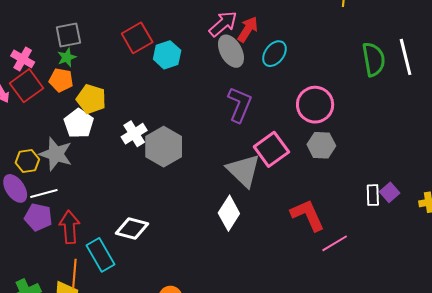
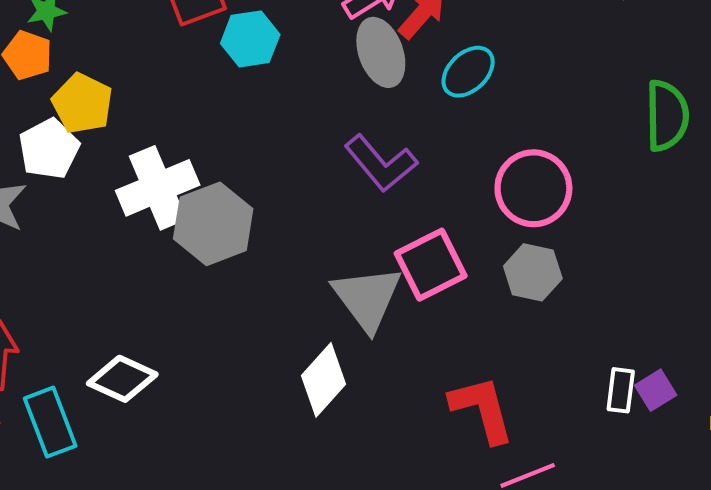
purple L-shape: (240, 105) -> (381, 163), turned 108
white cross: (134, 134) -> (158, 188), size x1.5

